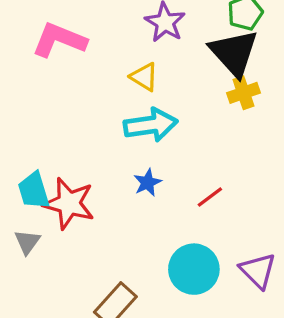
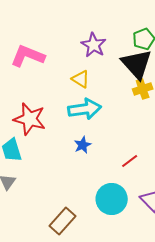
red line: (210, 197) -> (130, 161), moved
red star: (69, 203) -> (30, 119), moved

